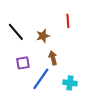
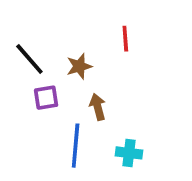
purple square: (23, 63) -> (46, 98), moved
blue line: (41, 79) -> (76, 146), turned -30

